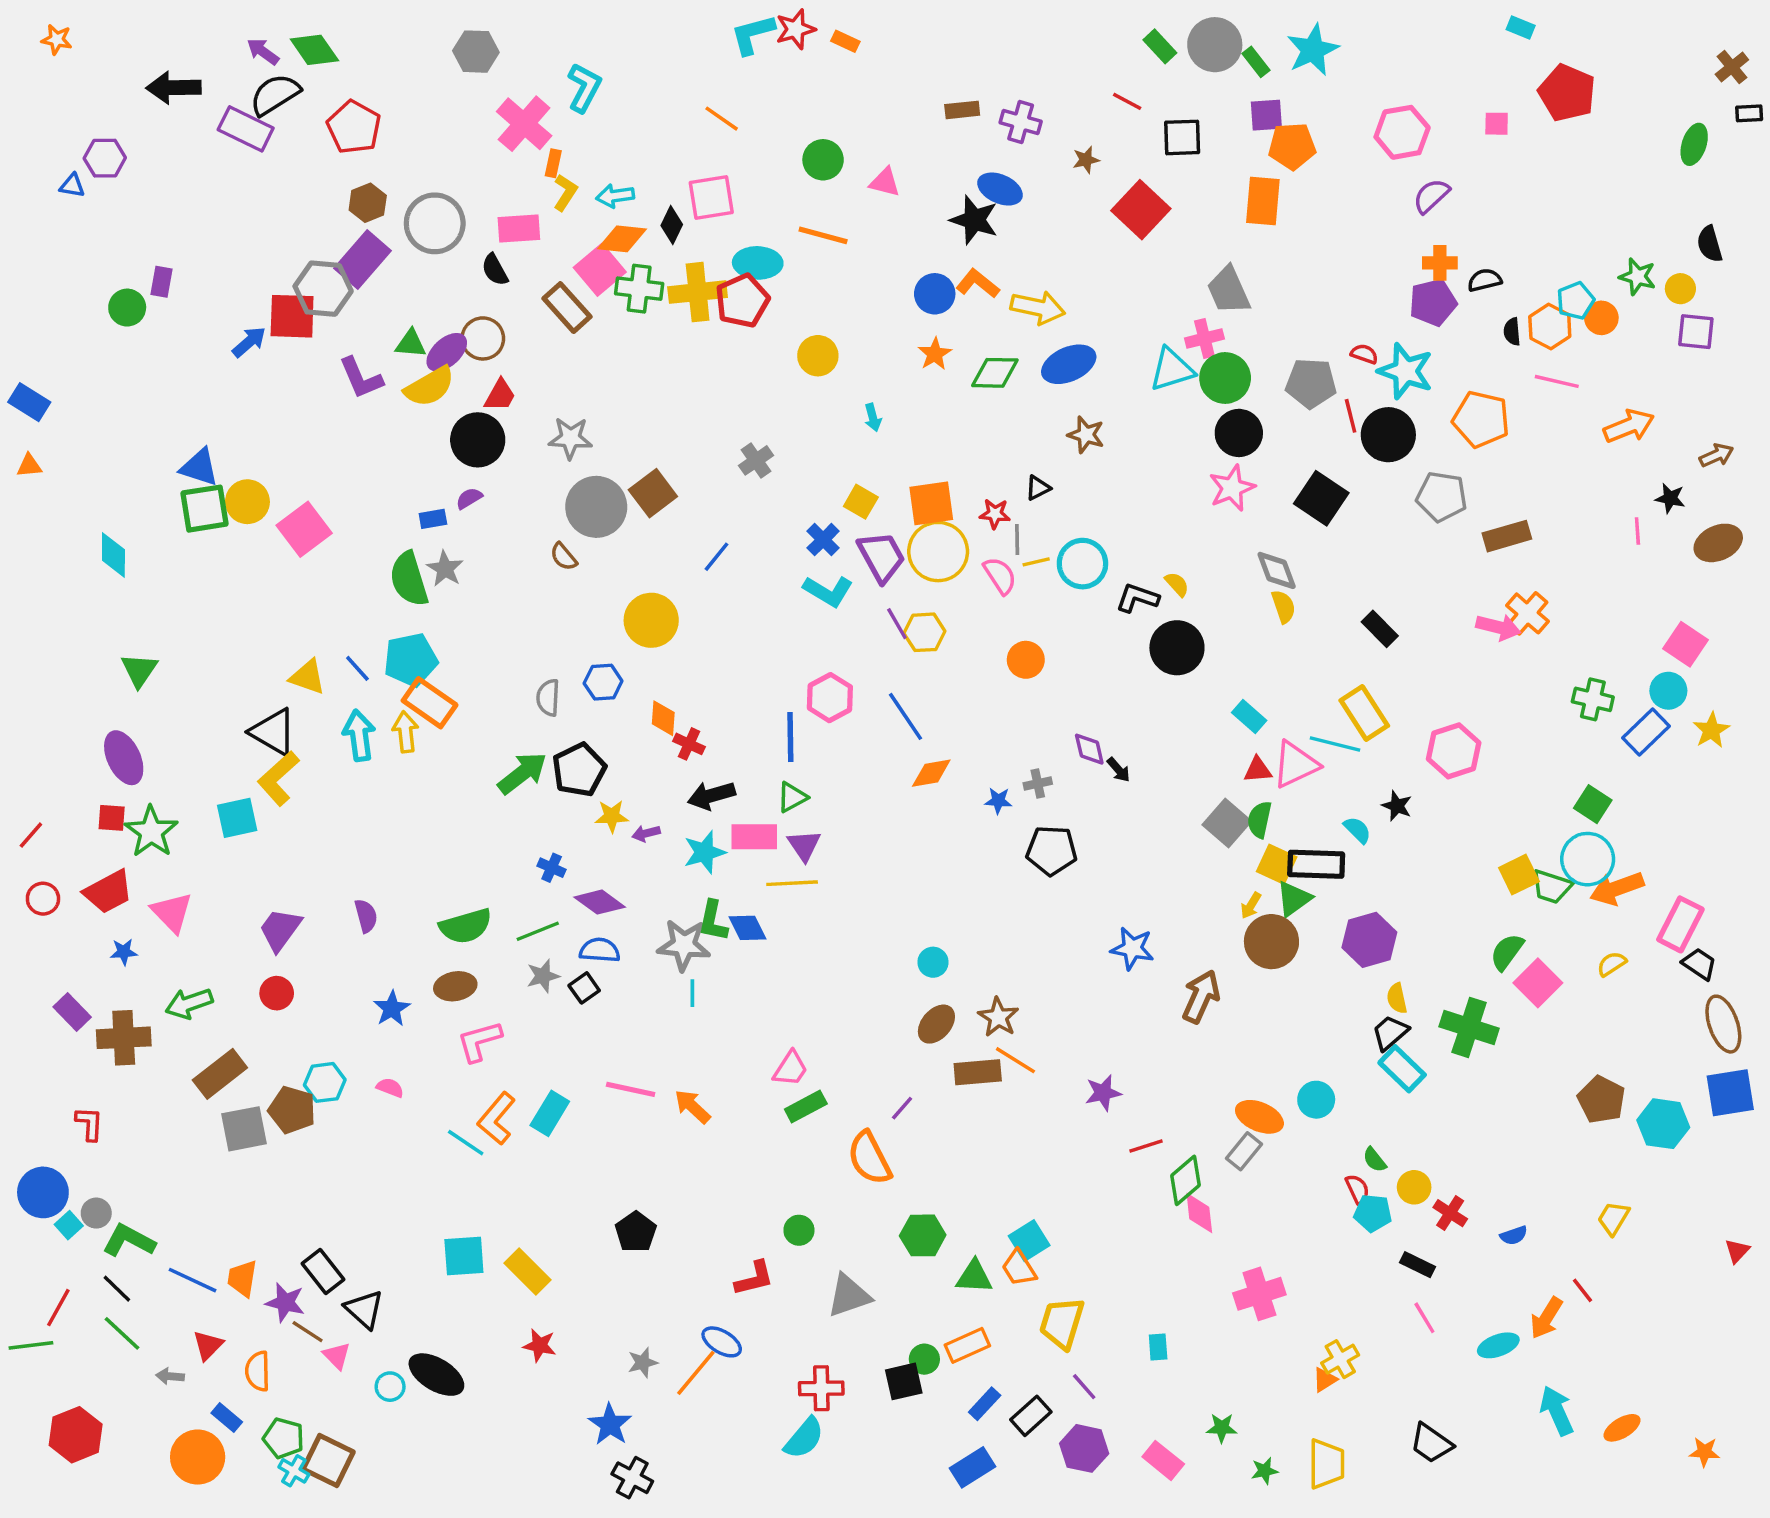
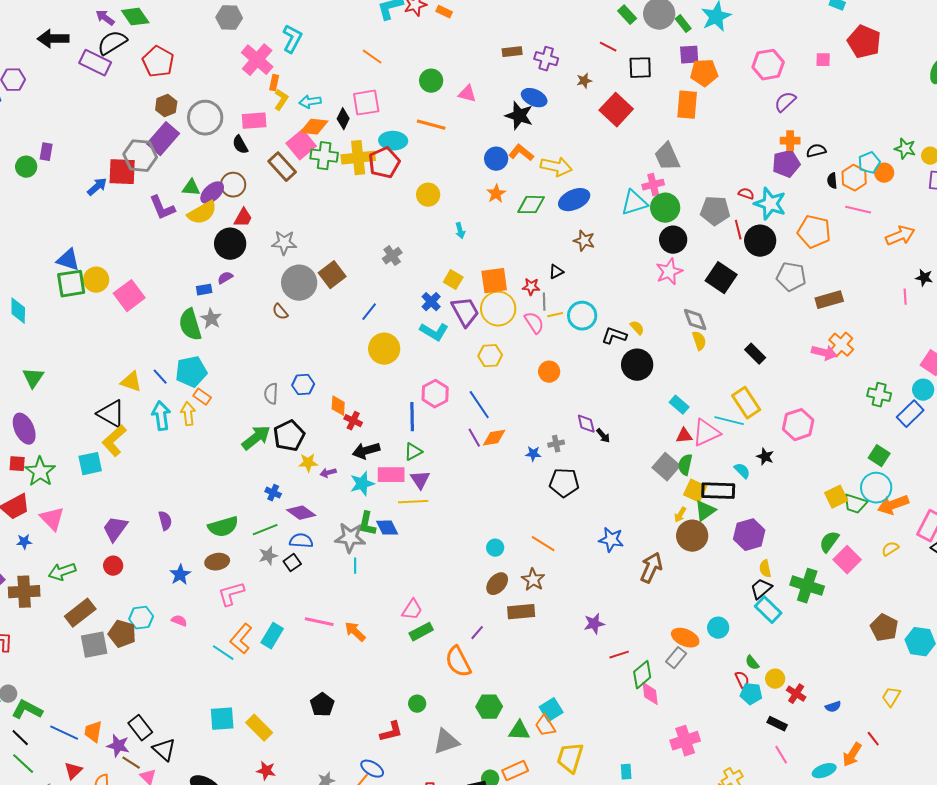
yellow circle: (651, 620) -> (384, 349), moved
purple line: (897, 624) -> (474, 438), moved
orange rectangle: (430, 703) -> (202, 397), size x0.6
orange line: (1015, 1060) -> (543, 544), moved

